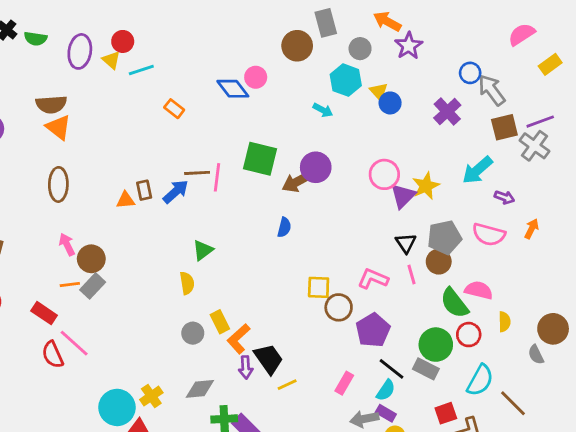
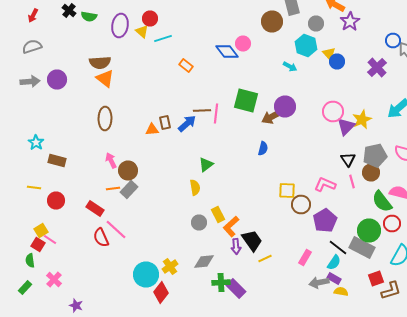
gray rectangle: (426, 369) -> (362, 248), size x1.4

